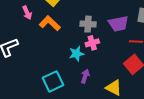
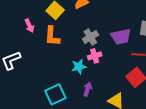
orange L-shape: (50, 23) -> (52, 36), turned -130
gray cross: (88, 24) -> (90, 37), turned -35

